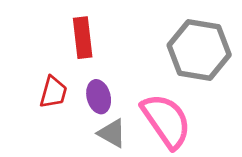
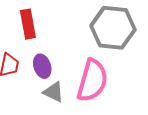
pink semicircle: (166, 121) -> (92, 81), turned 54

